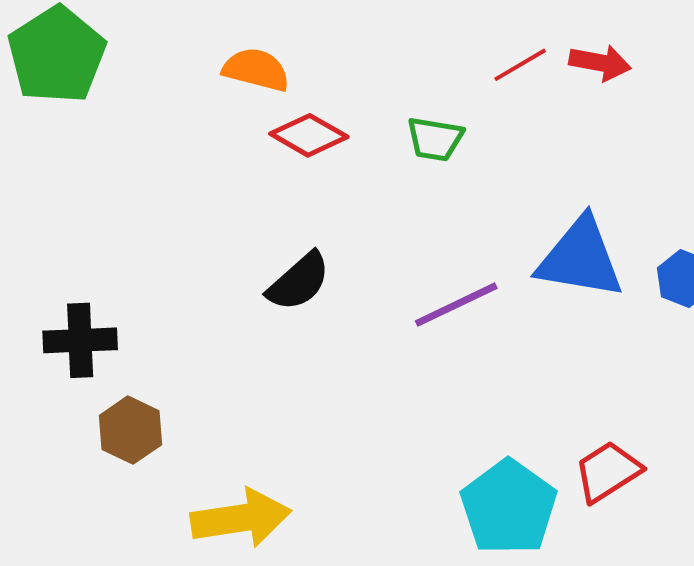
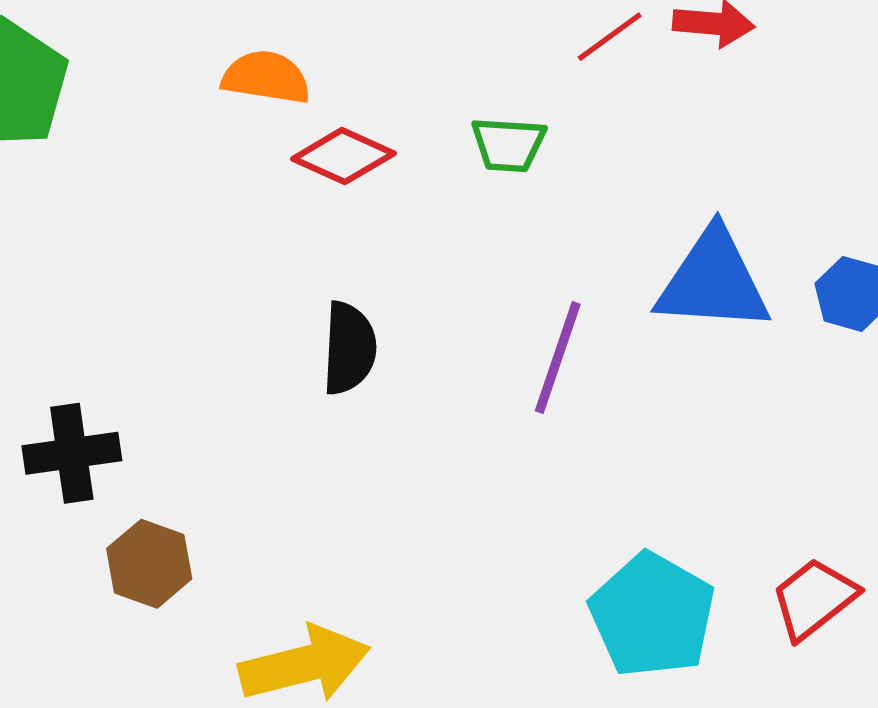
black semicircle: (299, 282) -> (349, 348), turned -40
purple line: (456, 305) -> (558, 358), turned -40
red trapezoid: (608, 472) -> (814, 599), moved

